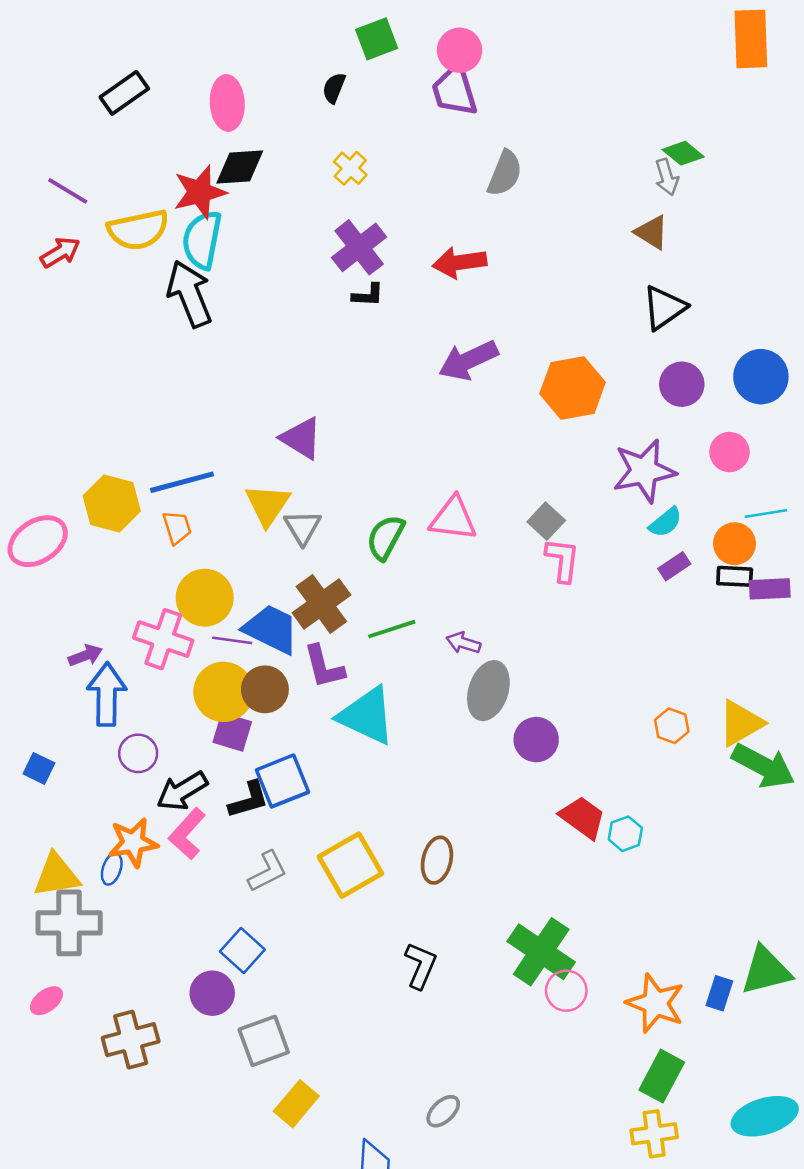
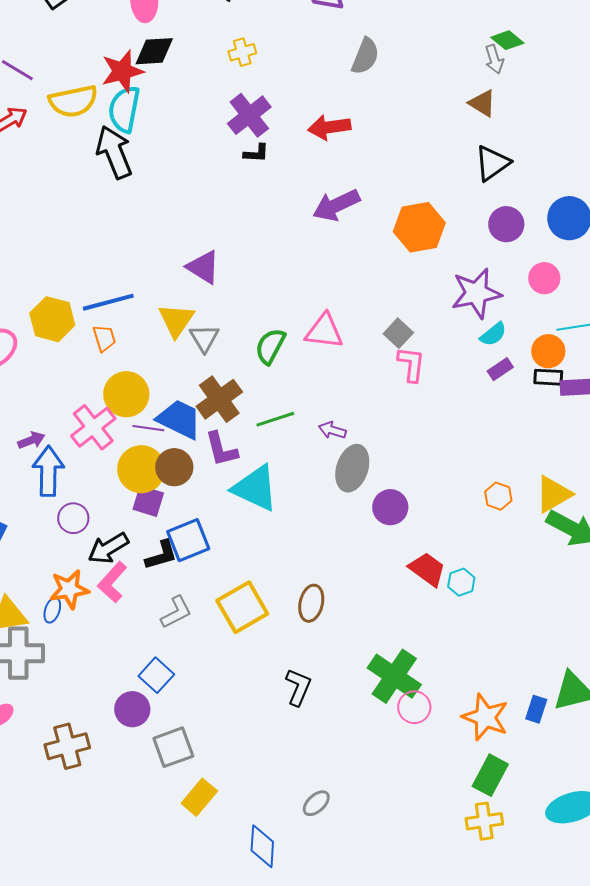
yellow cross: (350, 168) -> (242, 52), turned 32
pink cross: (163, 639) -> (93, 427), turned 33

